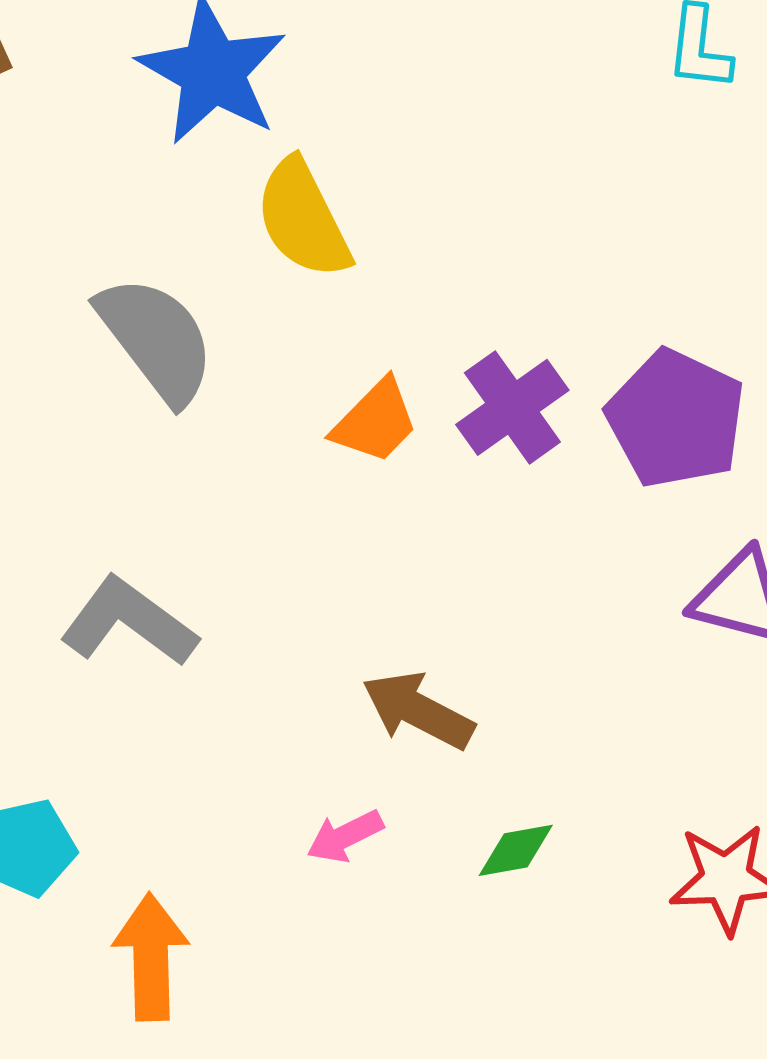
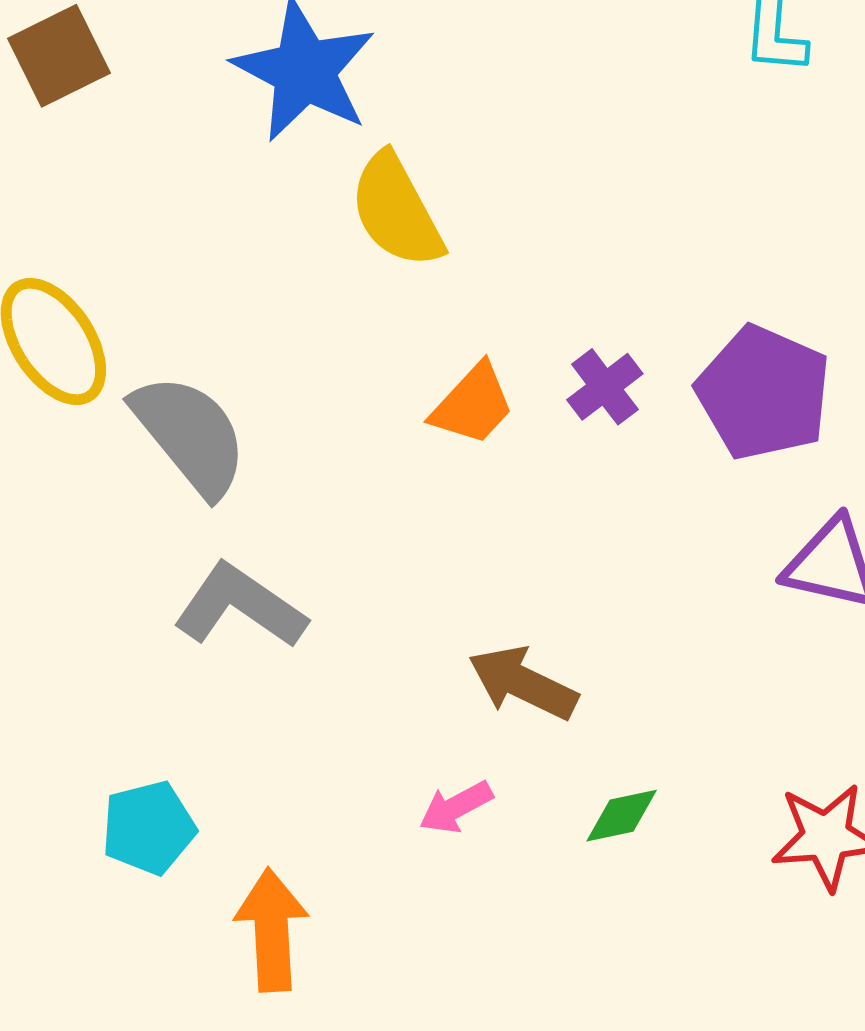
gray semicircle: (156, 339) -> (190, 435), moved
purple cross: (512, 407) -> (605, 387), size x0.7

